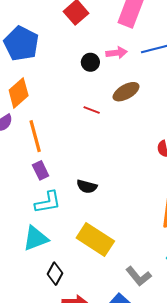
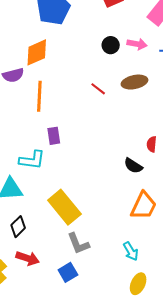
purple rectangle: (41, 170) -> (54, 136), moved
black semicircle: (87, 186) -> (133, 166), moved
gray L-shape: (139, 276) -> (78, 244), moved

